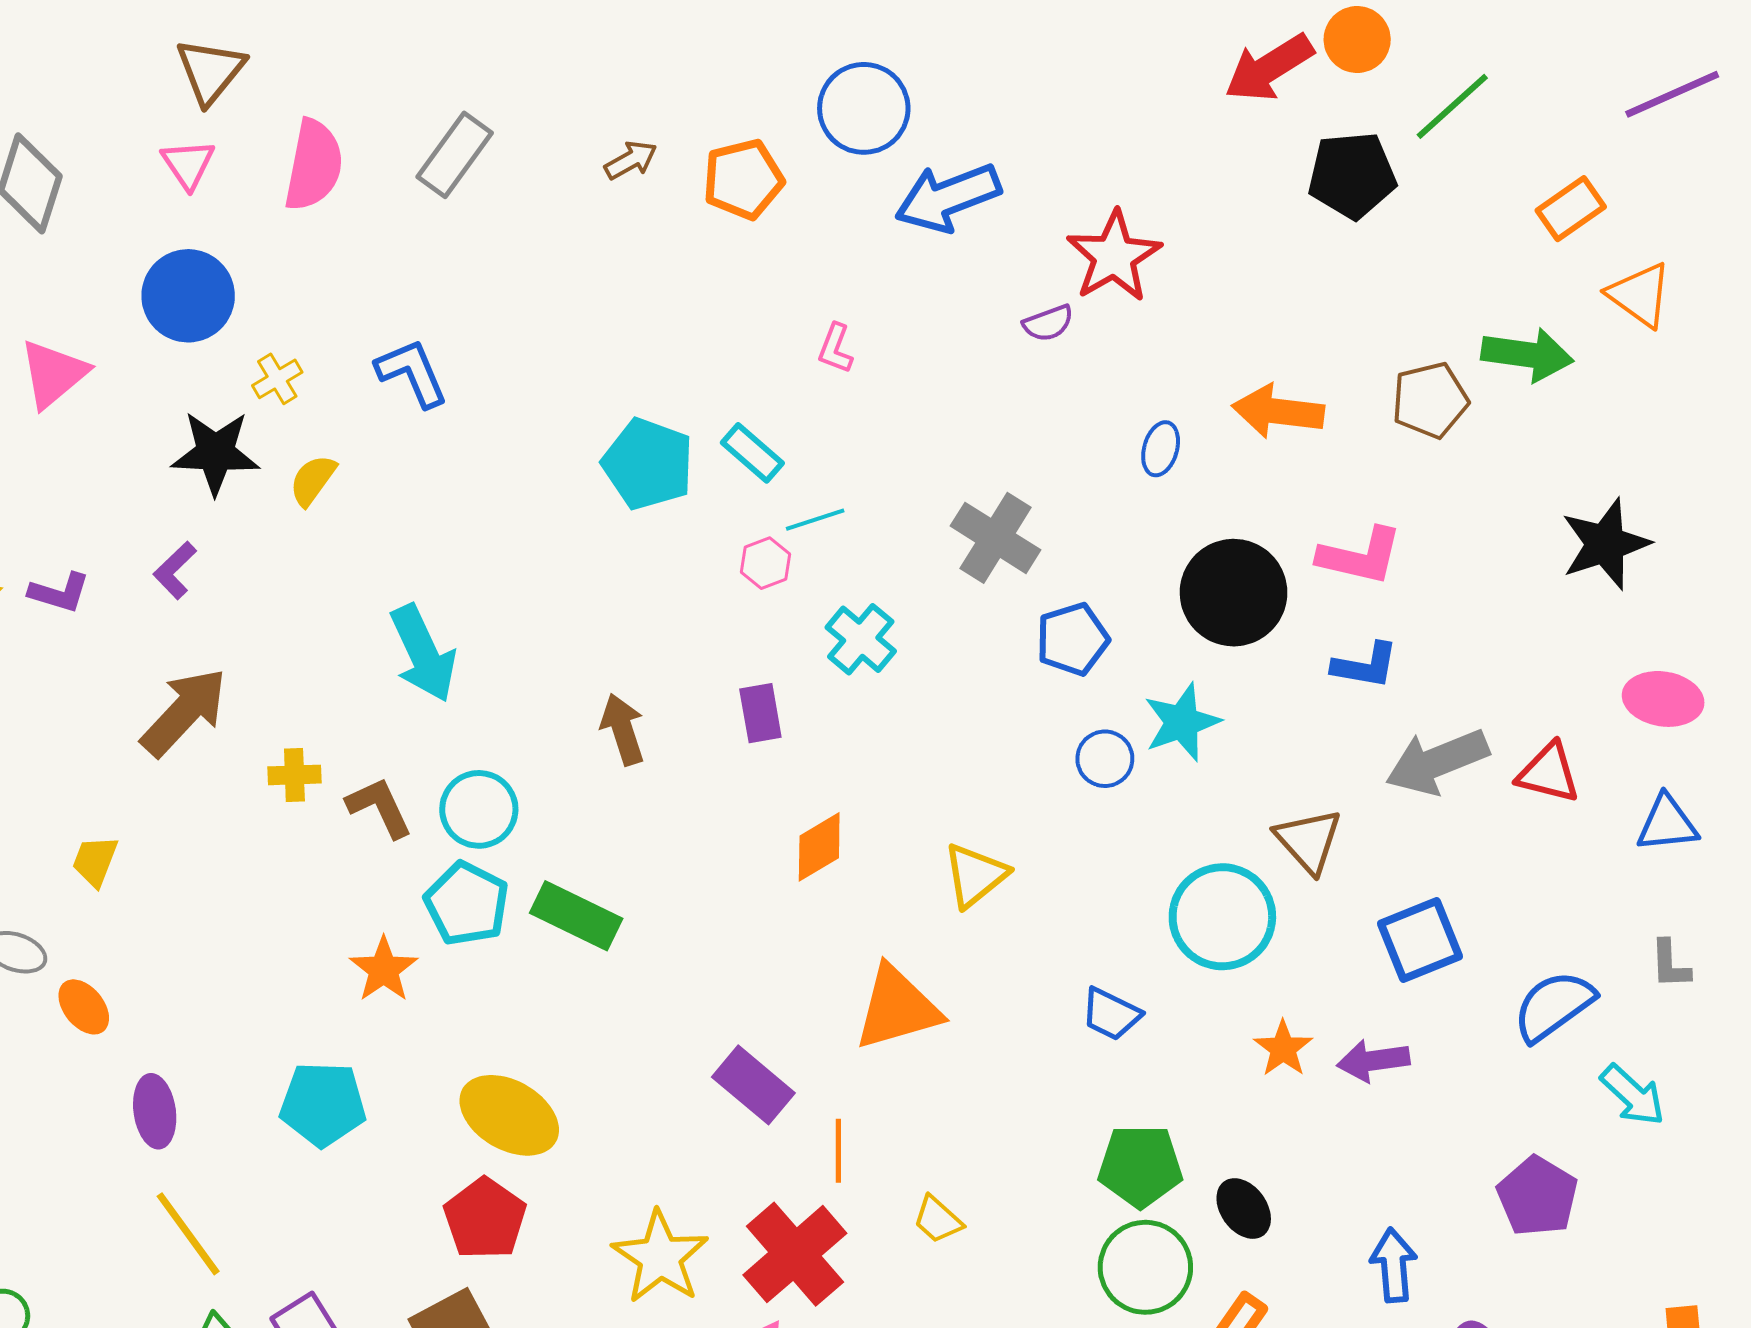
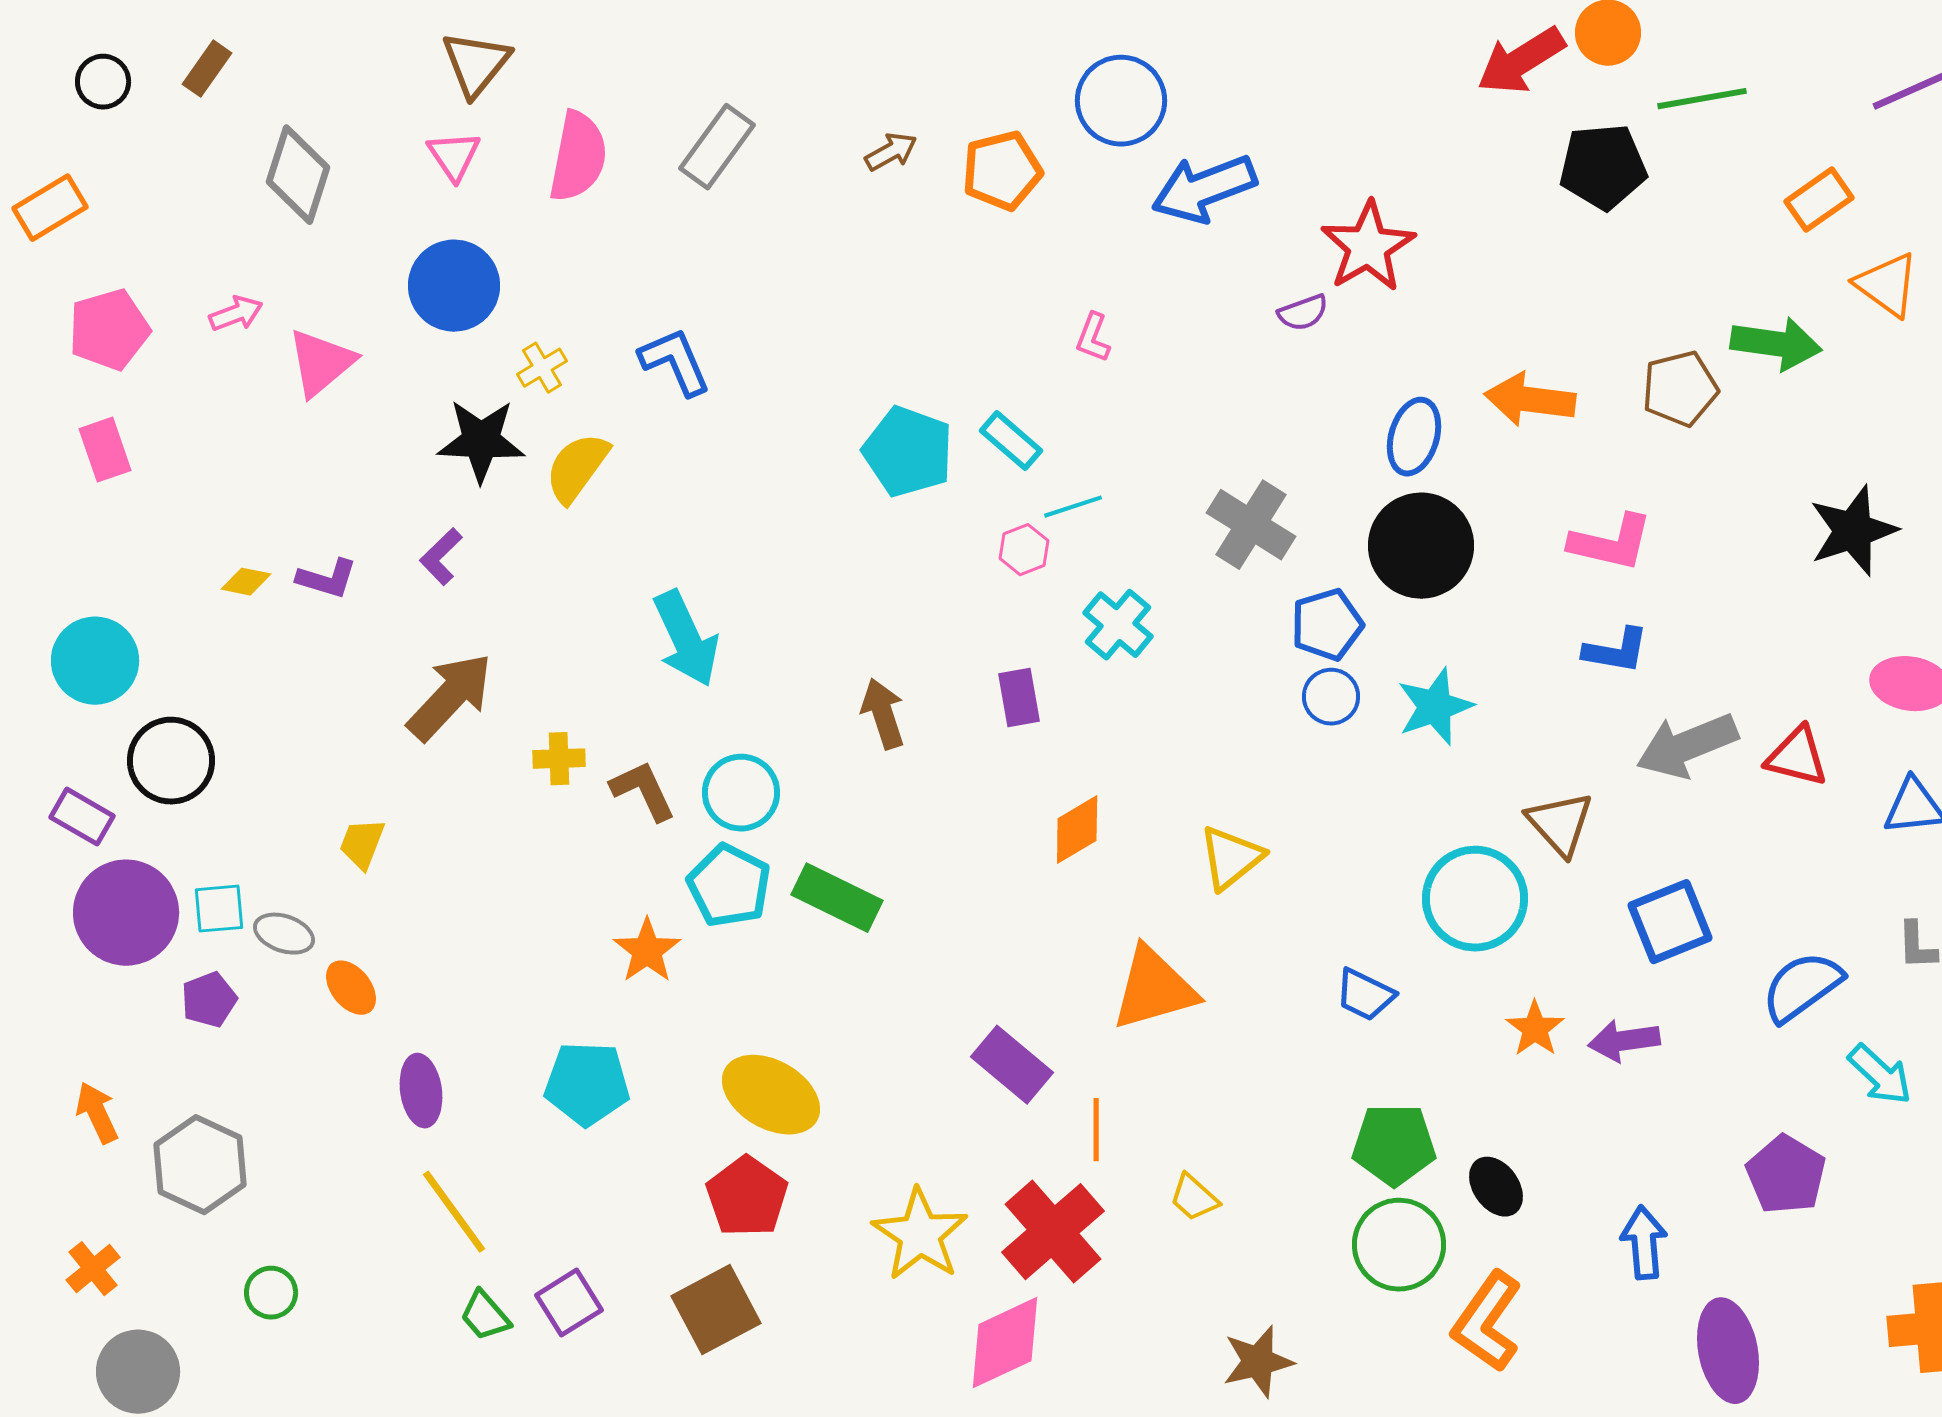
green line: (1452, 106) -> (1702, 99), turned 32
blue ellipse: (1161, 449) -> (1414, 437), size x1.4
yellow semicircle: (313, 480) -> (577, 468), size x1.4
black circle: (1234, 593) -> (1421, 546), moved
blue circle: (1105, 759) -> (1331, 697), moved

